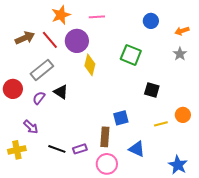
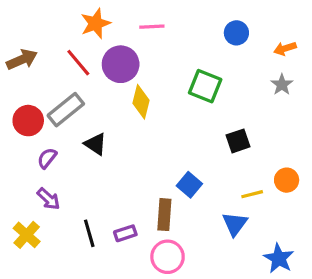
brown arrow: (25, 38) -> (22, 60), moved
red circle: (13, 89) -> (28, 121), moved
black square: (152, 90) -> (238, 141), turned -35
purple semicircle: (39, 98) -> (47, 158), moved
blue square: (121, 118) -> (189, 185), turned -35
black line: (57, 149) -> (89, 233), turned 54
blue triangle: (137, 149) -> (235, 224), moved, turned 42
yellow cross: (17, 150) -> (27, 235), turned -36

